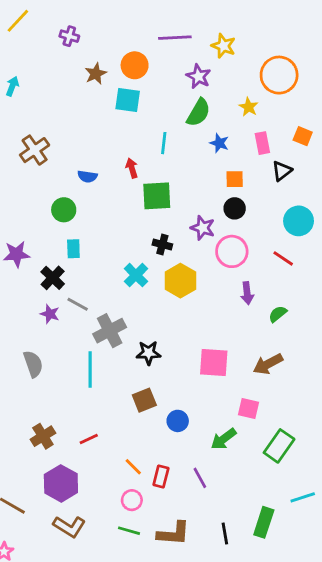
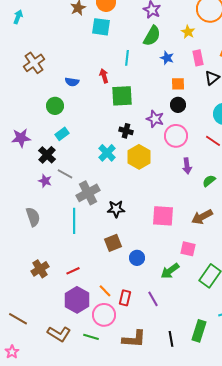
cyan rectangle: (73, 249) -> (62, 134), turned 56
purple hexagon: (61, 483) -> (77, 300), moved
pink circle: (132, 500) -> (104, 315), size x1.5
green line: (129, 531) -> (91, 337), moved

